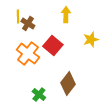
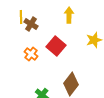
orange cross: (28, 54) -> (31, 54), size x0.6

